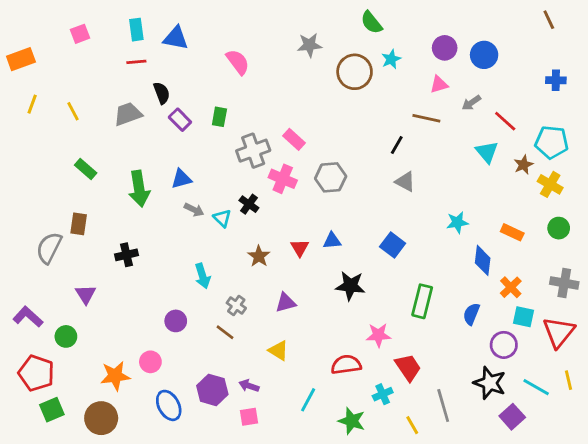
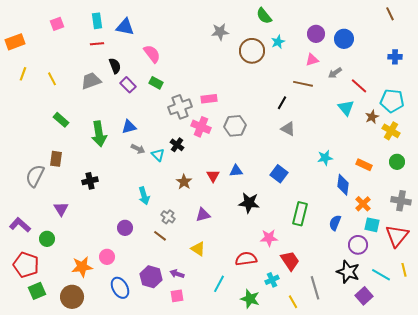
pink semicircle: (238, 62) -> (152, 54), moved
green rectangle: (219, 117) -> (156, 83), turned -72
pink rectangle: (294, 139) -> (209, 99), turned -49

